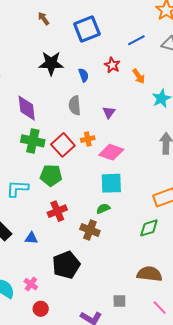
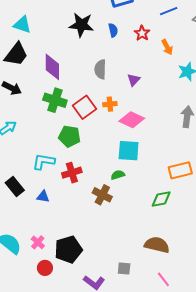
blue semicircle: (84, 75) -> (113, 30), moved
cyan L-shape: (17, 189) -> (44, 162), moved
black pentagon: (66, 265) -> (68, 250), moved

